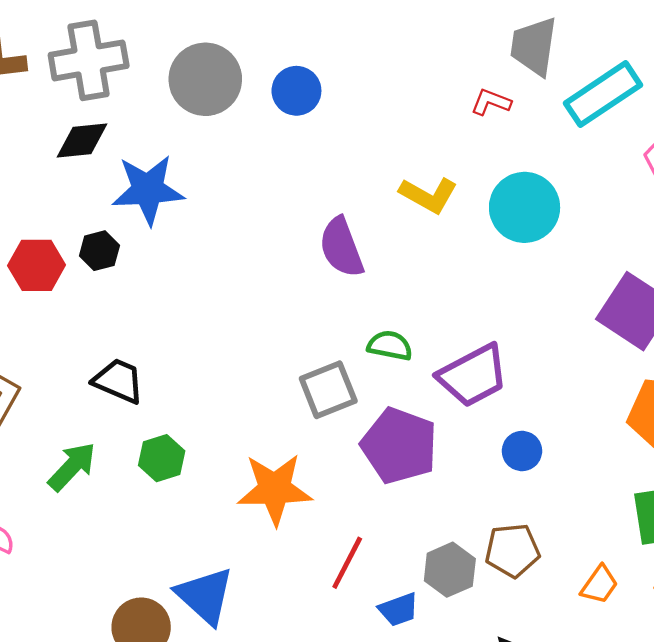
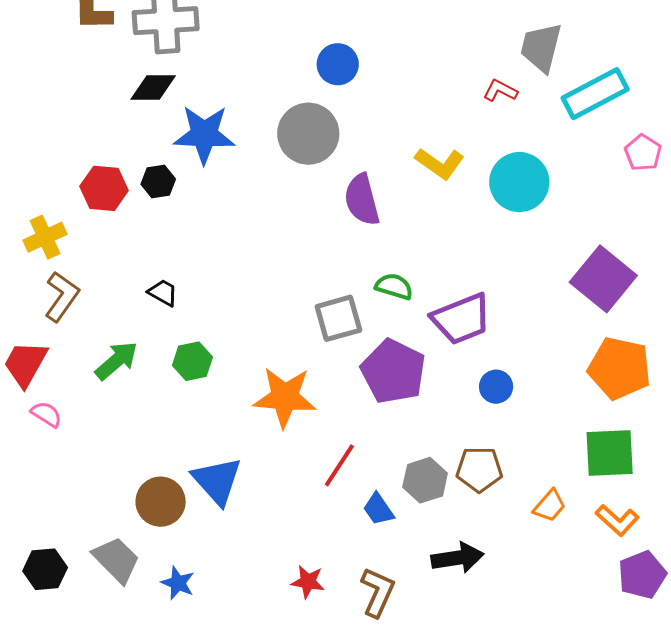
gray circle: (205, 79) -> (308, 134), moved
black trapezoid: (118, 381) -> (163, 293), size x0.7
blue trapezoid: (398, 610) -> (378, 509), turned 69

